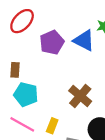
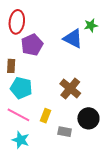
red ellipse: (22, 21) -> (17, 22), turned -35
purple pentagon: (52, 42) -> (32, 45), moved

